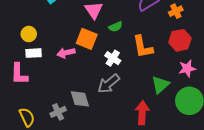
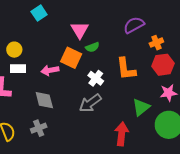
orange cross: (176, 11) -> (156, 43), moved
green semicircle: (116, 27) -> (92, 47), moved
gray diamond: (80, 99) -> (44, 100), moved

